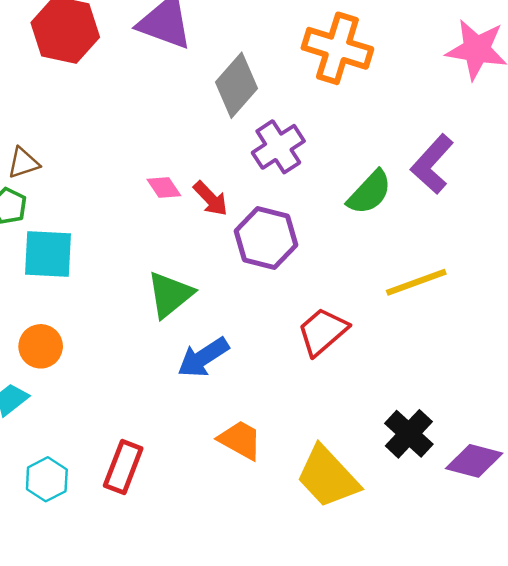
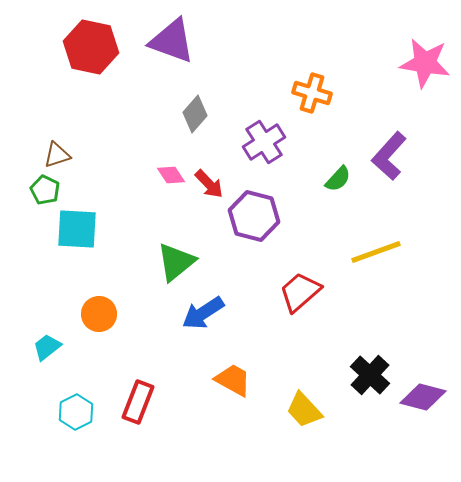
orange cross: (337, 48) -> (312, 93), moved, size x0.7
gray diamond: (236, 85) -> (195, 114), moved, size x0.7
green semicircle: (369, 192) -> (338, 179), size x0.7
orange circle: (41, 346) -> (99, 314), moved
yellow trapezoid: (328, 477) -> (304, 410), size x0.7

